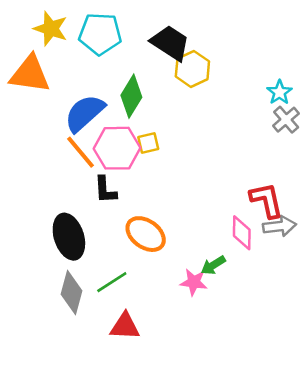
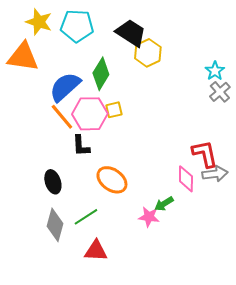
black ellipse: (69, 237) -> (53, 182), size x0.7

